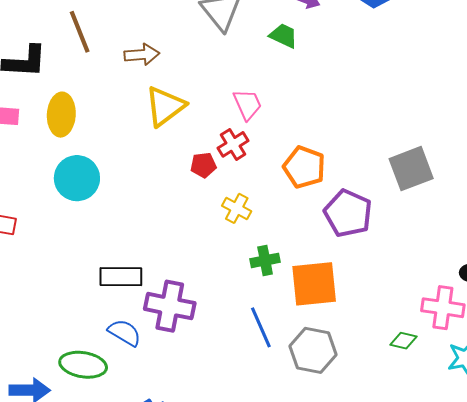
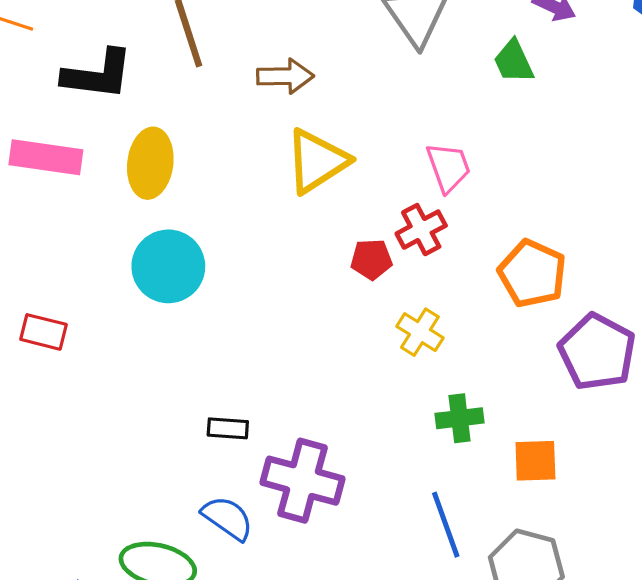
green trapezoid: (284, 36) -> (514, 61), turned -144
black rectangle: (121, 277) -> (228, 428), size x0.6
orange square: (314, 284) -> (535, 461), size x0.6

